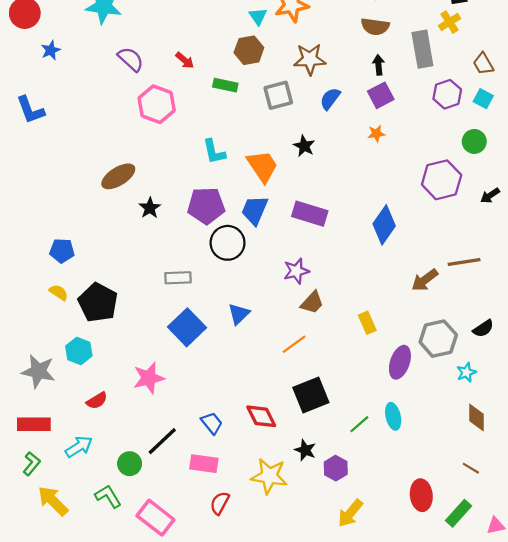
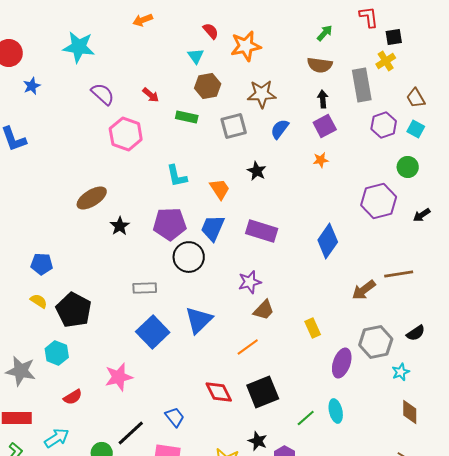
cyan triangle: (258, 16) -> (196, 56), moved
orange trapezoid: (262, 166) -> (220, 189), size x0.7
blue triangle: (239, 314) -> (199, 320), size x1.4
red diamond: (261, 416) -> (219, 392), moved

